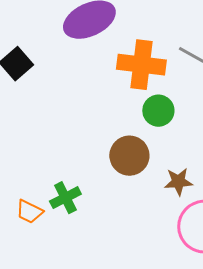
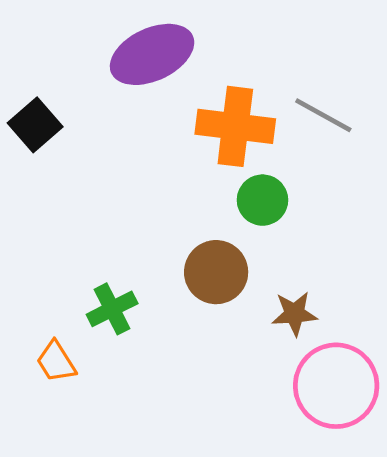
green cross: (65, 198) -> (112, 309), moved
orange trapezoid: (29, 212) -> (56, 362), turned 32

